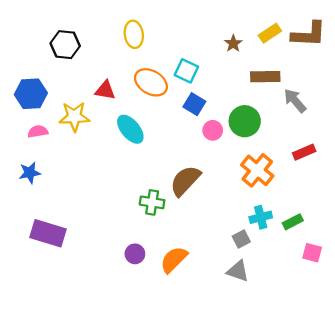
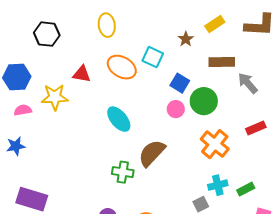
yellow rectangle: (270, 33) -> (215, 24), moved
brown star: (233, 43) -> (186, 39), moved
blue square: (194, 104) -> (180, 83), moved
cyan ellipse: (130, 129) -> (119, 119), moved

